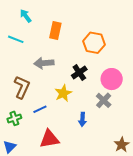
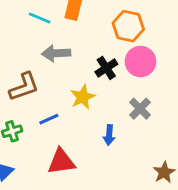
cyan line: (16, 39) -> (40, 18), moved
pink circle: (112, 79) -> (140, 62), moved
brown L-shape: (22, 87) -> (24, 87), turned 45

